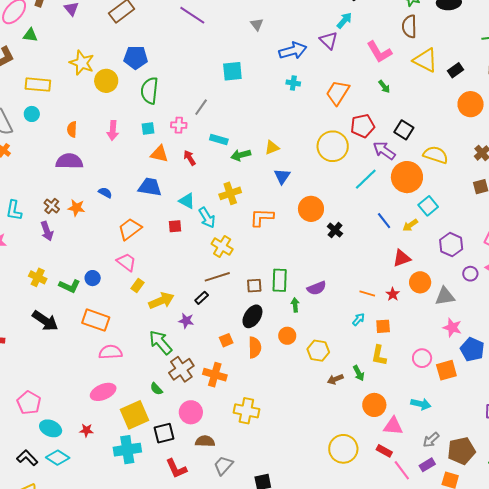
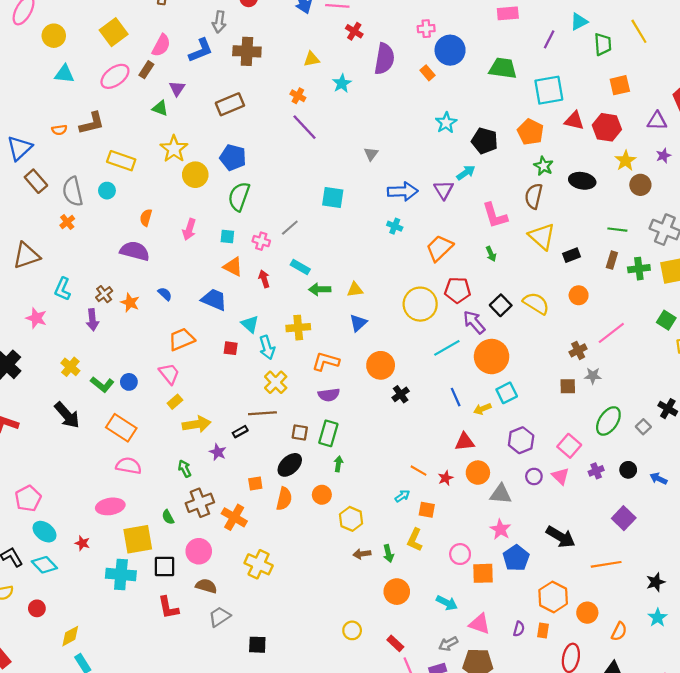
green triangle: (30, 35) -> (160, 108), moved
orange circle: (471, 104) -> (579, 295), size x0.7
yellow semicircle: (436, 155) -> (536, 303), moved
purple semicircle: (317, 288) -> (329, 395), moved
green arrow: (161, 342) -> (185, 469), size x0.6
pink triangle: (393, 426) -> (479, 624), moved
yellow circle: (343, 449) -> (352, 630), size x0.6

